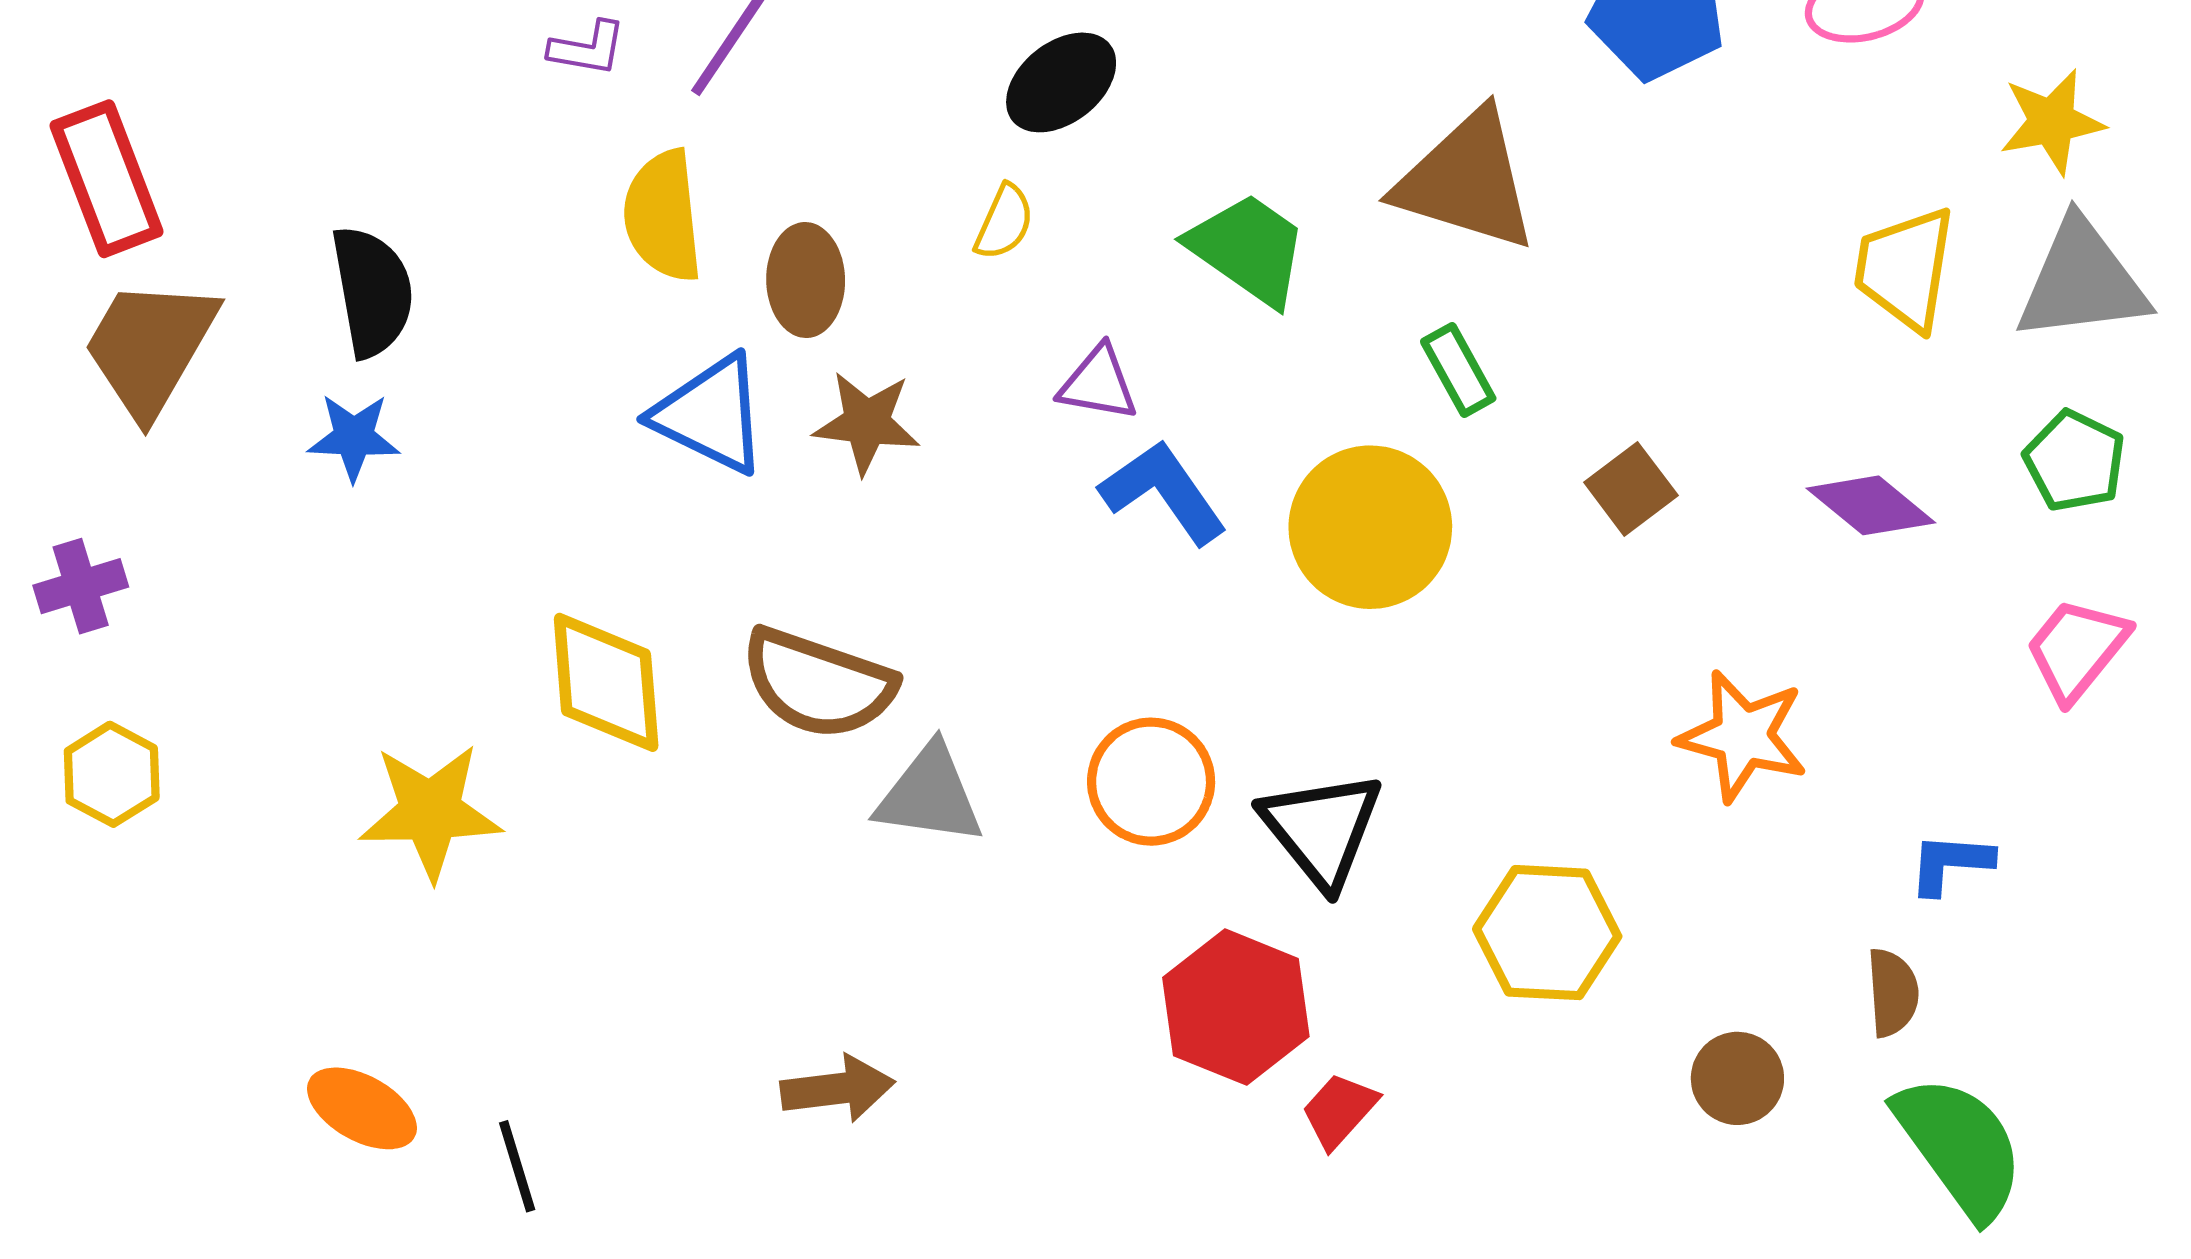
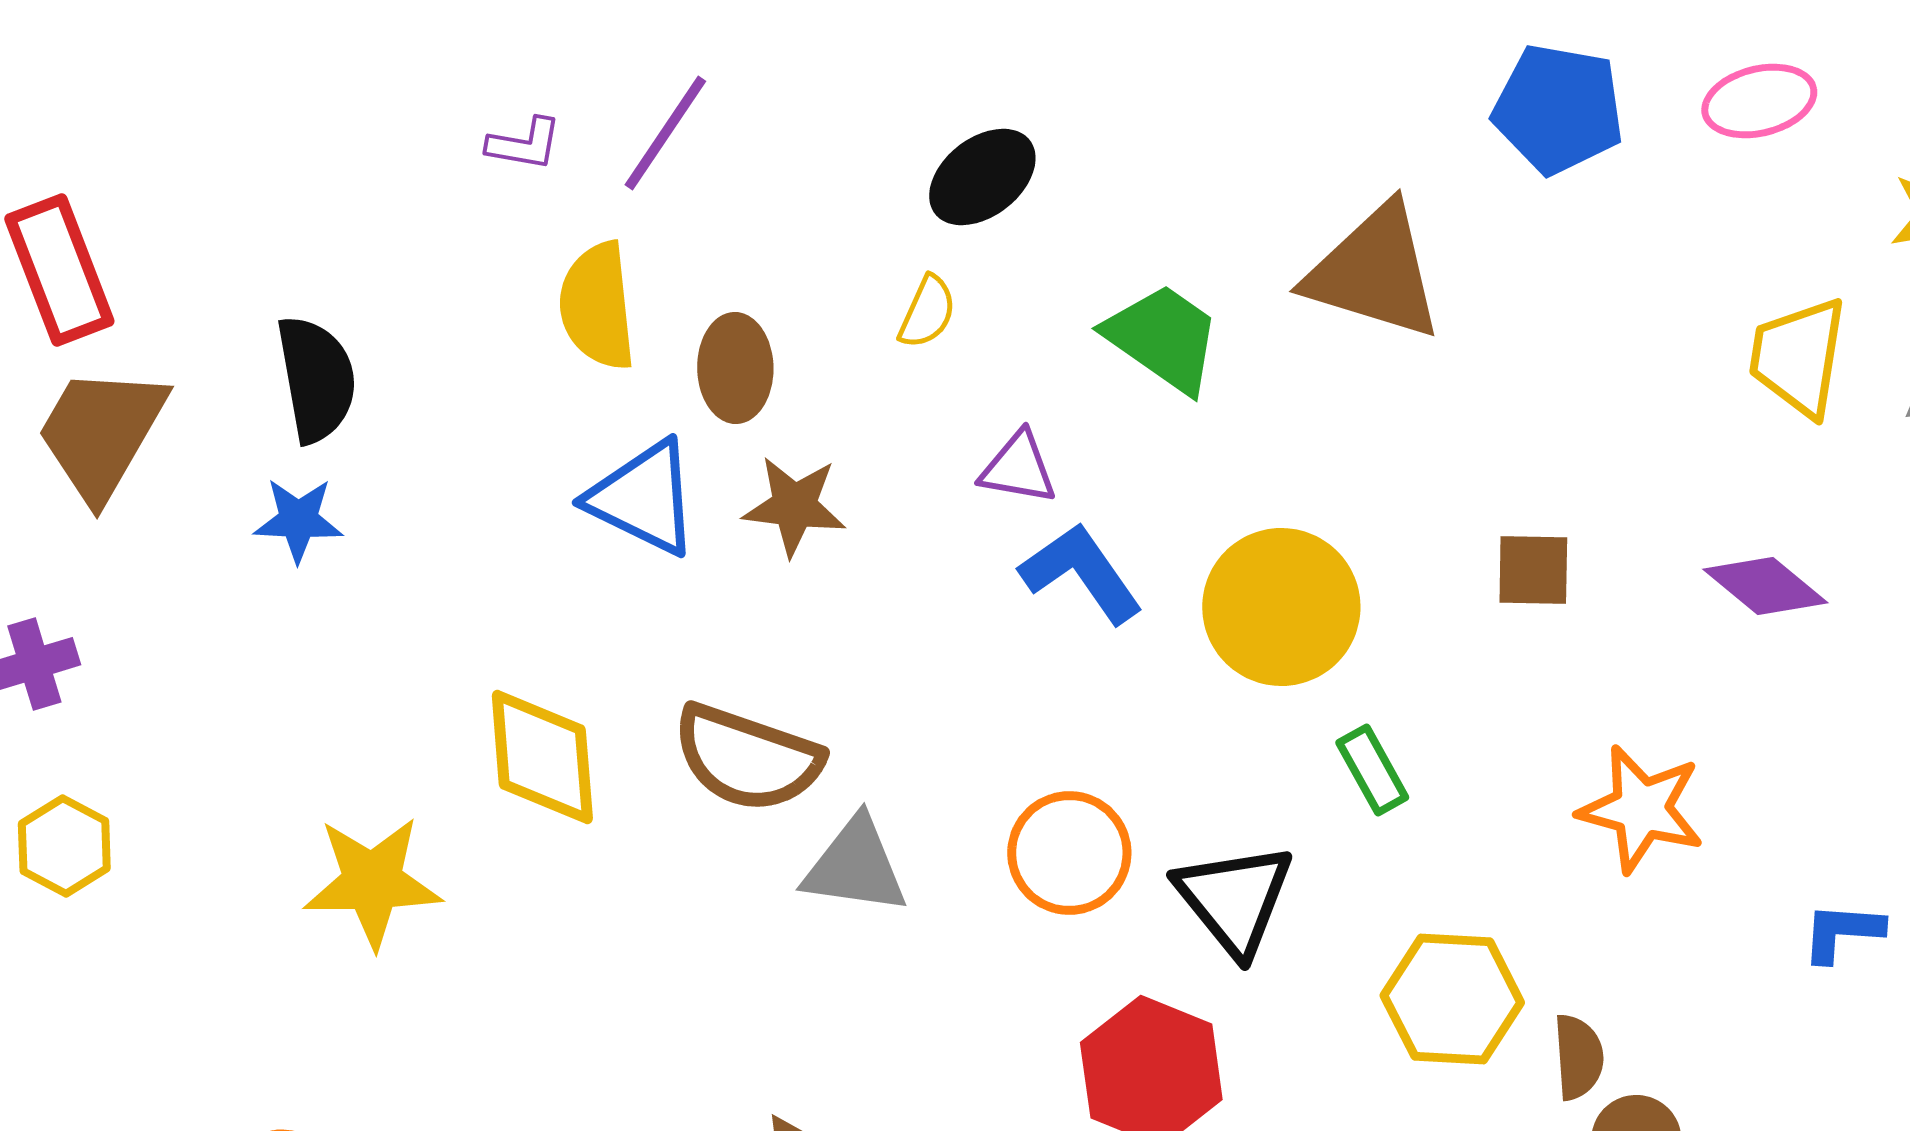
green rectangle: (1458, 370) -> (1372, 770), moved
brown square: (1631, 489) -> (1533, 570), turned 38
brown semicircle: (1893, 993) -> (1578, 1057), moved

